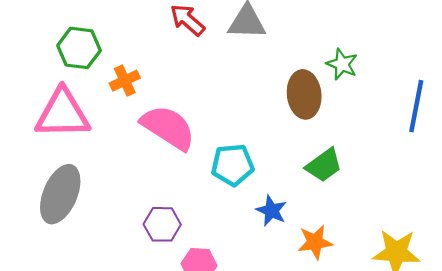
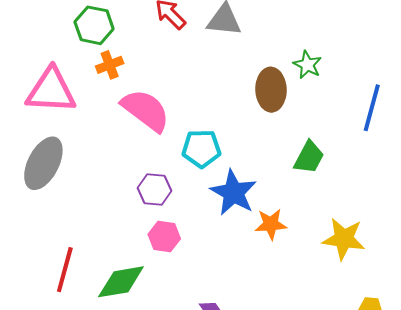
green hexagon: (79, 48) -> (94, 25), moved
green trapezoid: (324, 165) -> (309, 157), moved, turned -30
blue star: (271, 211) -> (234, 193), size x1.6
purple hexagon: (162, 224) -> (154, 189), moved

